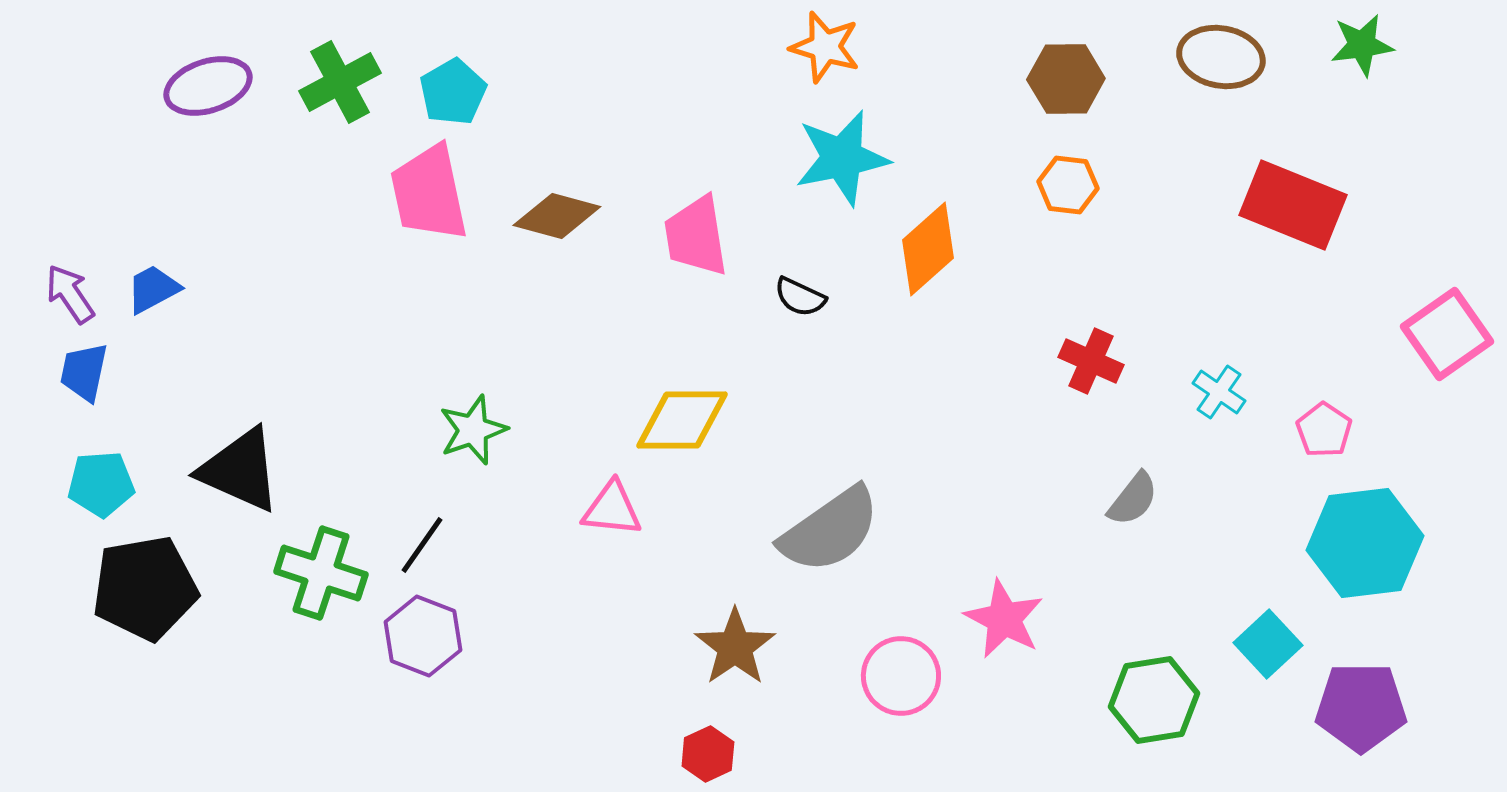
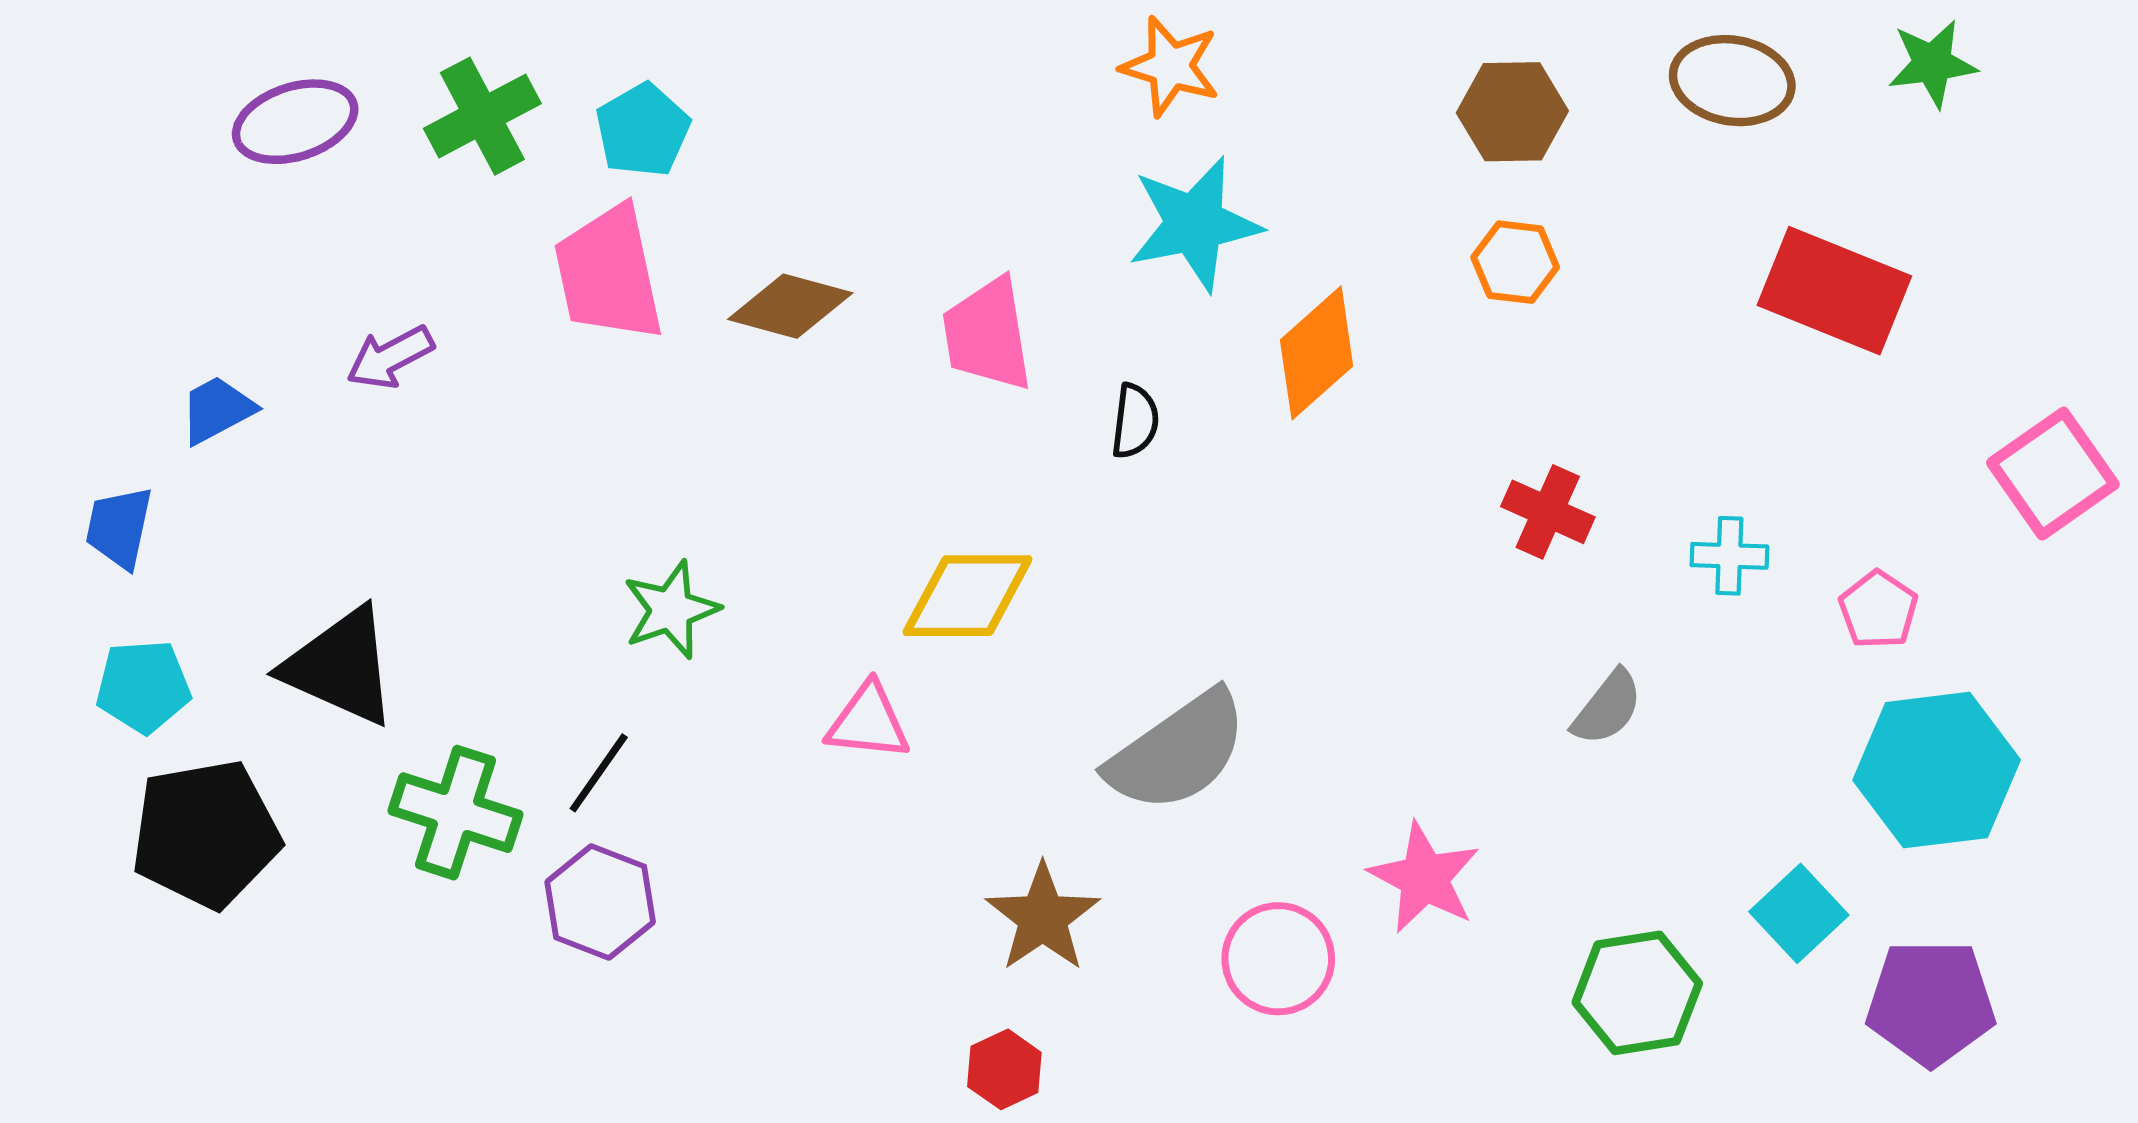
purple arrow: (70, 294) -> (390, 357), moved, turned -84
black semicircle: (800, 297) -> (1135, 421), turned -108
cyan cross: (1219, 392) -> (1729, 556), turned -32

